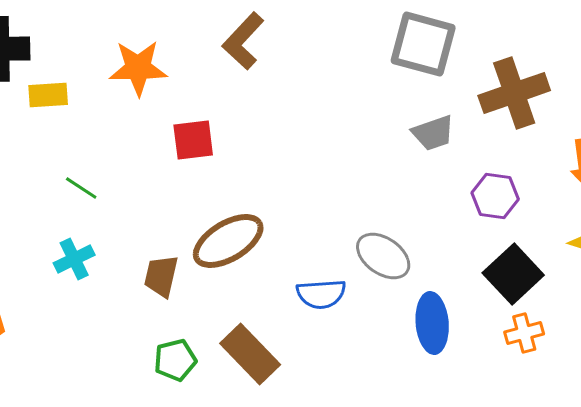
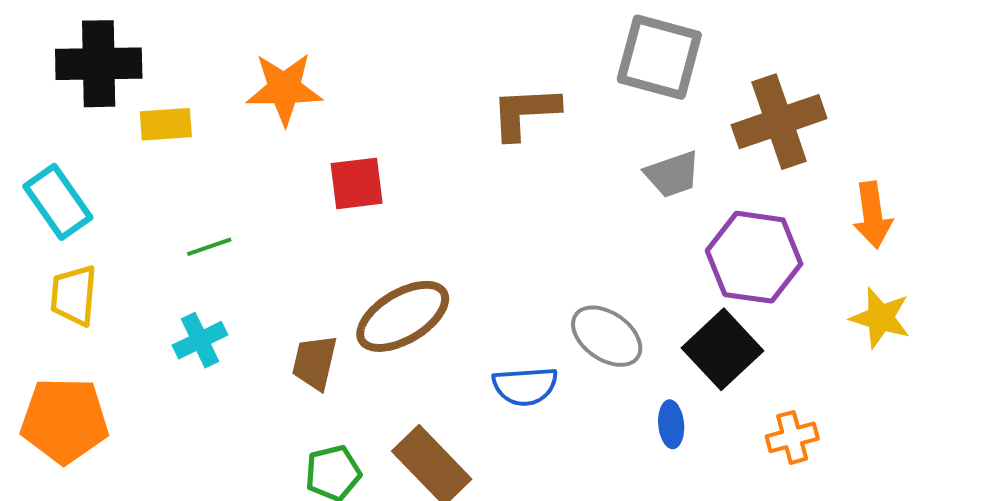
brown L-shape: (243, 41) -> (525, 112), moved, turned 44
green line: (81, 188) -> (209, 247), turned -52
purple hexagon: (495, 196) -> (754, 257), size x1.5
black square: (513, 274) -> (722, 349), moved
blue ellipse: (432, 323) -> (671, 424), size x0.6

